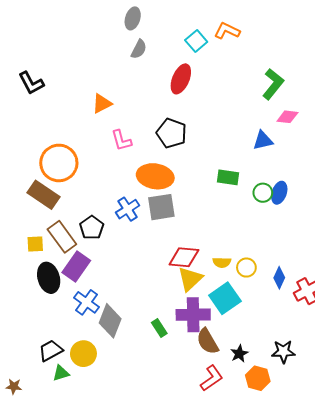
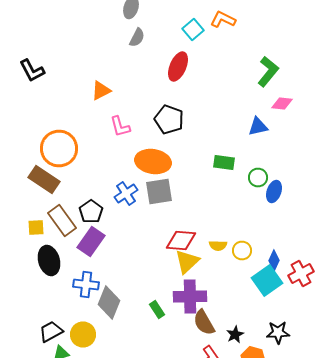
blue ellipse: (279, 193) -> (274, 192), moved
purple rectangle: (76, 266) -> (91, 242), moved
cyan square: (225, 298) -> (267, 280), moved
blue cross: (87, 302) -> (86, 284), turned -30

